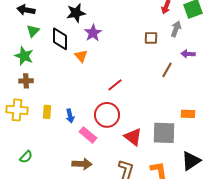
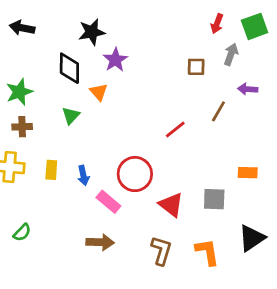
green triangle: (33, 31) -> (71, 116), moved
green star: (24, 56) -> (19, 92), turned 30
red line: (115, 85) -> (175, 129), moved
gray square: (164, 133) -> (214, 199), size x0.7

